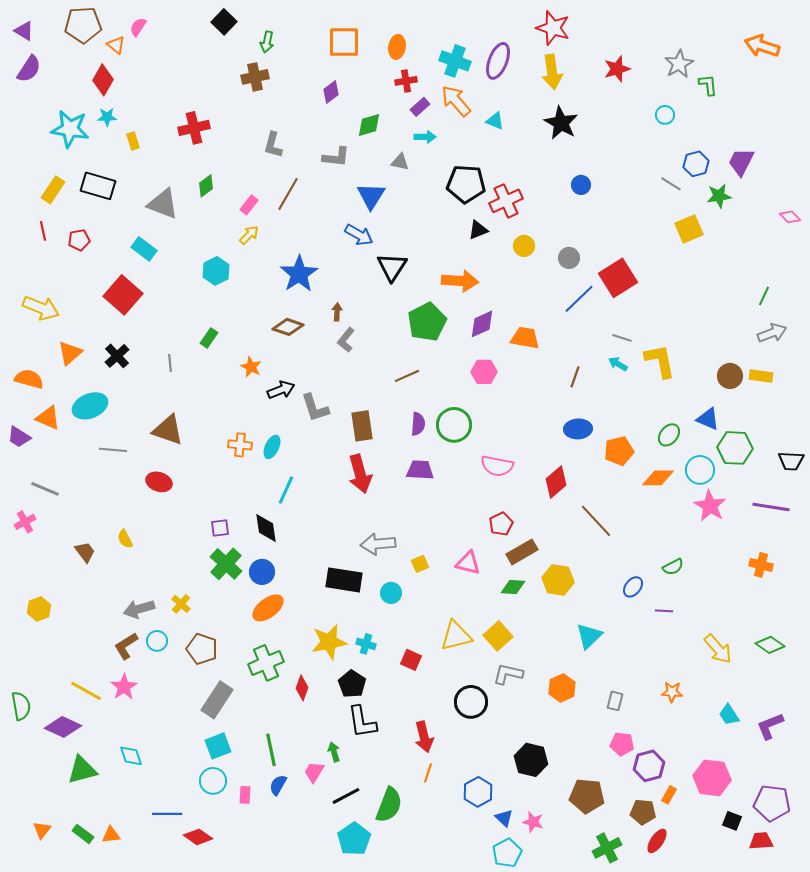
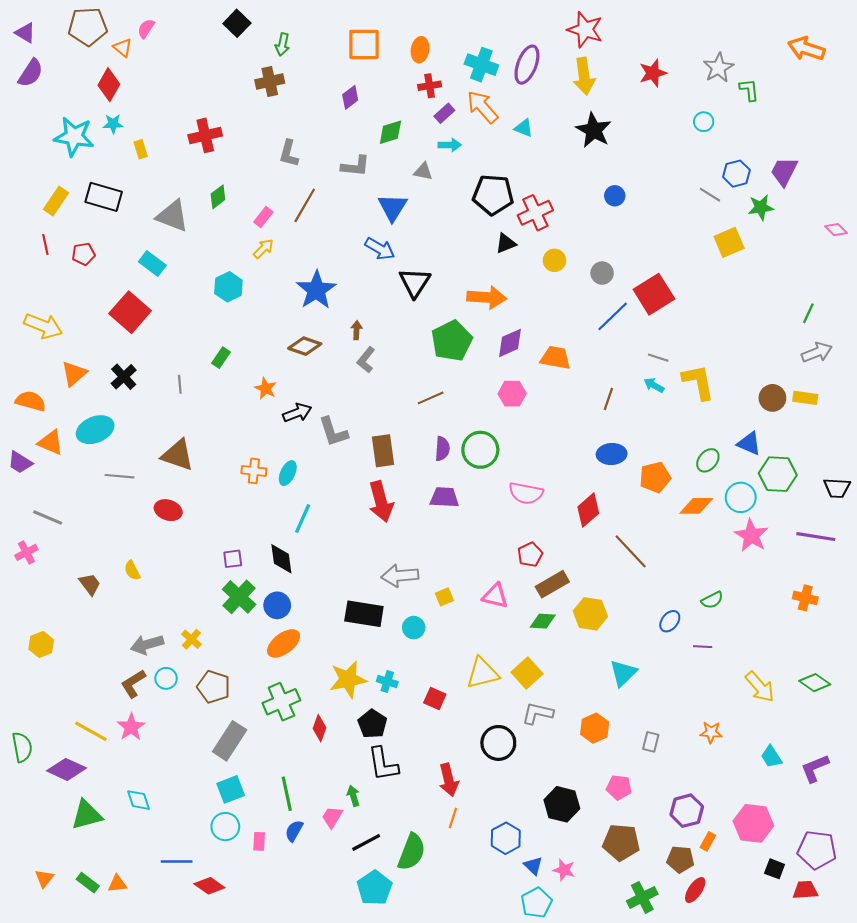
pink pentagon: (622, 744) -> (619, 787), moved

